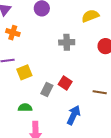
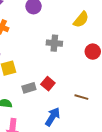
yellow semicircle: (90, 16) -> (81, 20), turned 144
gray rectangle: (47, 89) -> (29, 88), turned 40

